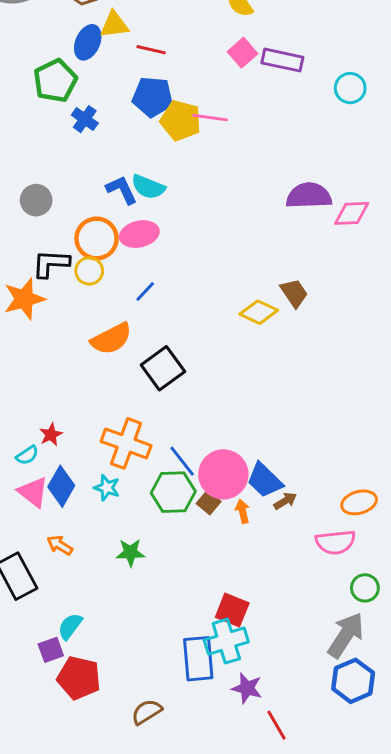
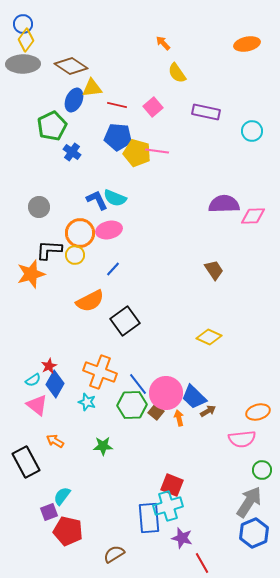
pink square: (243, 53) -> (153, 107), moved
yellow diamond: (259, 312) -> (209, 337), moved
blue diamond: (61, 486) -> (55, 384), moved

